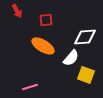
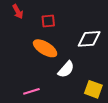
white semicircle: (71, 58) -> (66, 69), moved
yellow square: (86, 75) -> (93, 89), moved

